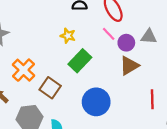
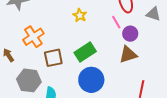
gray triangle: (149, 37) -> (153, 14), moved
green rectangle: (80, 61) -> (85, 52), moved
brown square: (50, 88) -> (53, 58), turned 30

